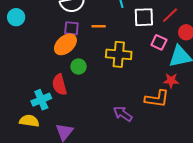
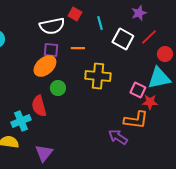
white square: (144, 17) -> (123, 39), turned 30
pink square: (159, 42) -> (138, 90), moved
purple arrow: (123, 114) -> (118, 137), moved

